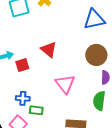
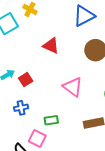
red triangle: (49, 49) -> (51, 46), moved
blue cross: (23, 98) -> (21, 108), moved

